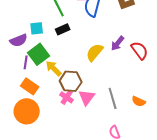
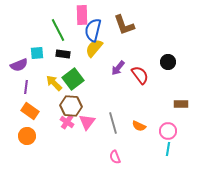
black rectangle: (63, 29) -> (63, 54), turned 32
yellow semicircle: (95, 52) -> (94, 48), moved
green square: (39, 54) -> (73, 79), moved
yellow arrow: (54, 68) -> (54, 83), moved
orange circle: (27, 111) -> (27, 136), size x0.7

